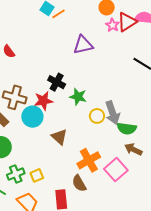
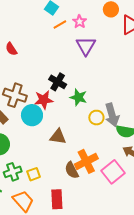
orange line: (58, 14) -> (60, 24), moved
pink star: (113, 25) -> (80, 22), moved
purple triangle: (83, 45) -> (86, 46), turned -50
brown triangle: (59, 137) -> (58, 137), turned -36
brown semicircle: (79, 183) -> (72, 170), moved

